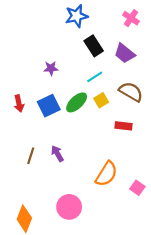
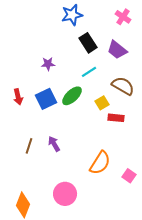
yellow square: (101, 100) -> (102, 103), moved

